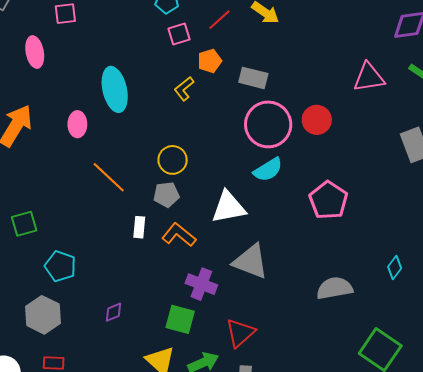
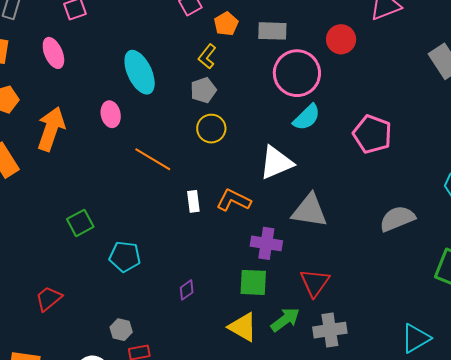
red circle: (317, 120) -> (341, 39), moved
gray pentagon: (166, 195) -> (203, 90), moved
gray hexagon: (43, 315) -> (121, 330), moved, size x0.6

